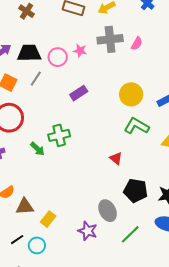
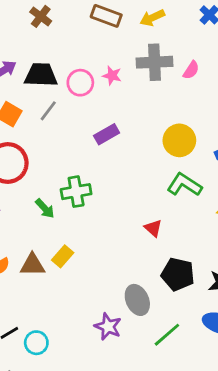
brown triangle: (25, 207) -> (32, 265), moved
yellow rectangle: (48, 219) -> (63, 256), moved

